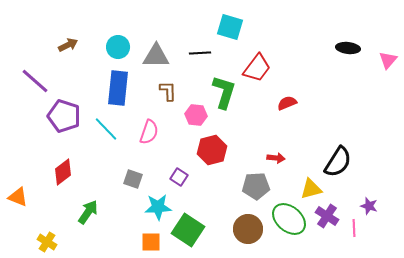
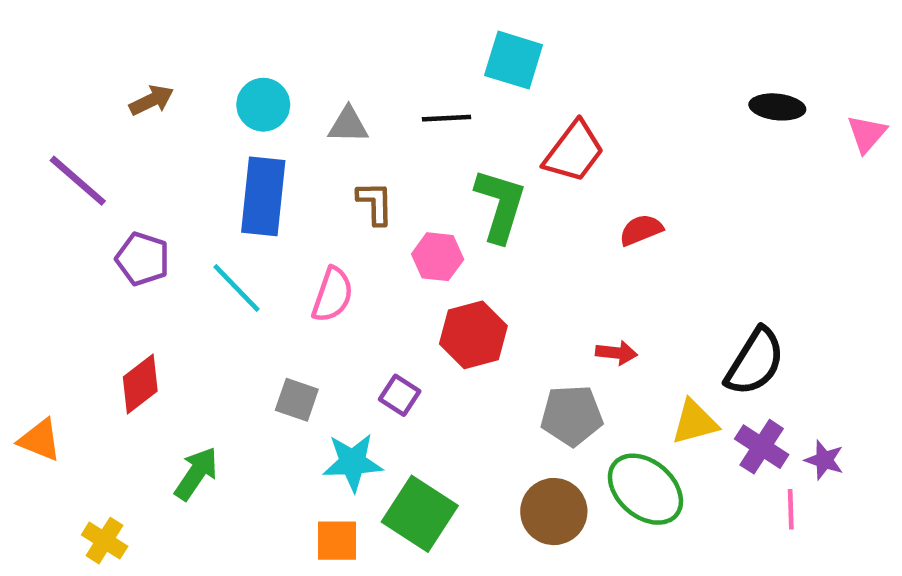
gray triangle: (156, 56) -> (348, 125), size x0.7
purple pentagon: (64, 116) -> (143, 259), size x0.7
purple cross: (327, 216) -> (762, 447), moved

